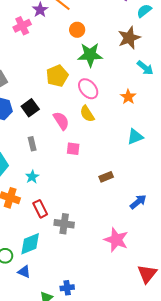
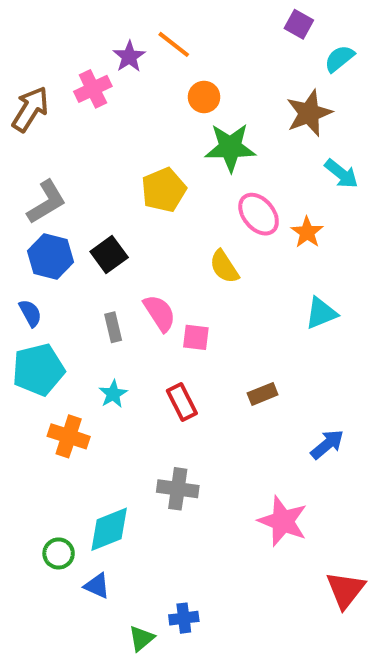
pink ellipse: (88, 89) -> (259, 214), moved
pink semicircle: (61, 121) -> (160, 313), moved
red rectangle: (40, 209) -> (182, 402), moved

